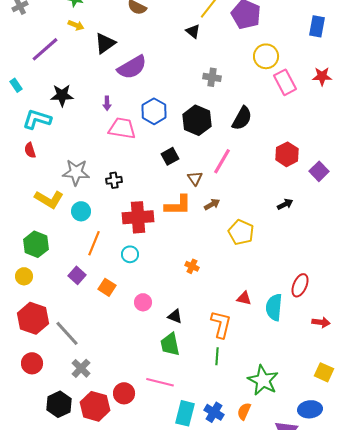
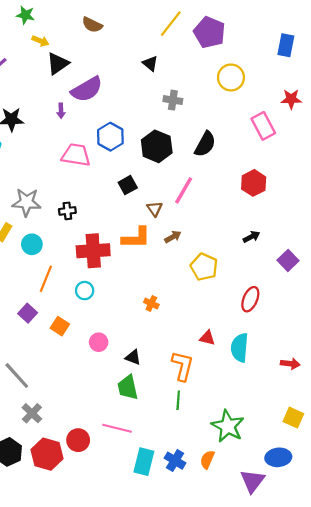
yellow arrow: (76, 25) -> (40, 41), moved
black triangle: (193, 31) -> (150, 63), moved
pink rectangle: (285, 82) -> (263, 126), moved
purple arrow: (107, 103) -> (61, 111), moved
purple square: (319, 171) -> (288, 260), moved
red ellipse: (300, 285) -> (250, 299), moved

